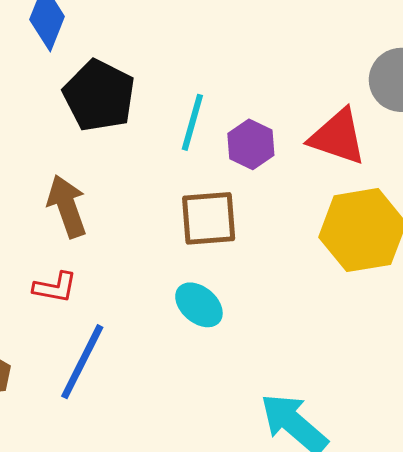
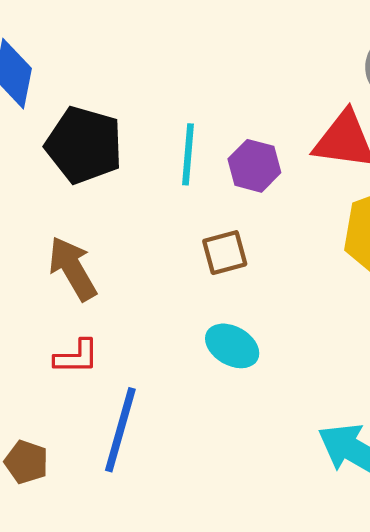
brown square: (209, 218) -> (225, 253), size x0.7

